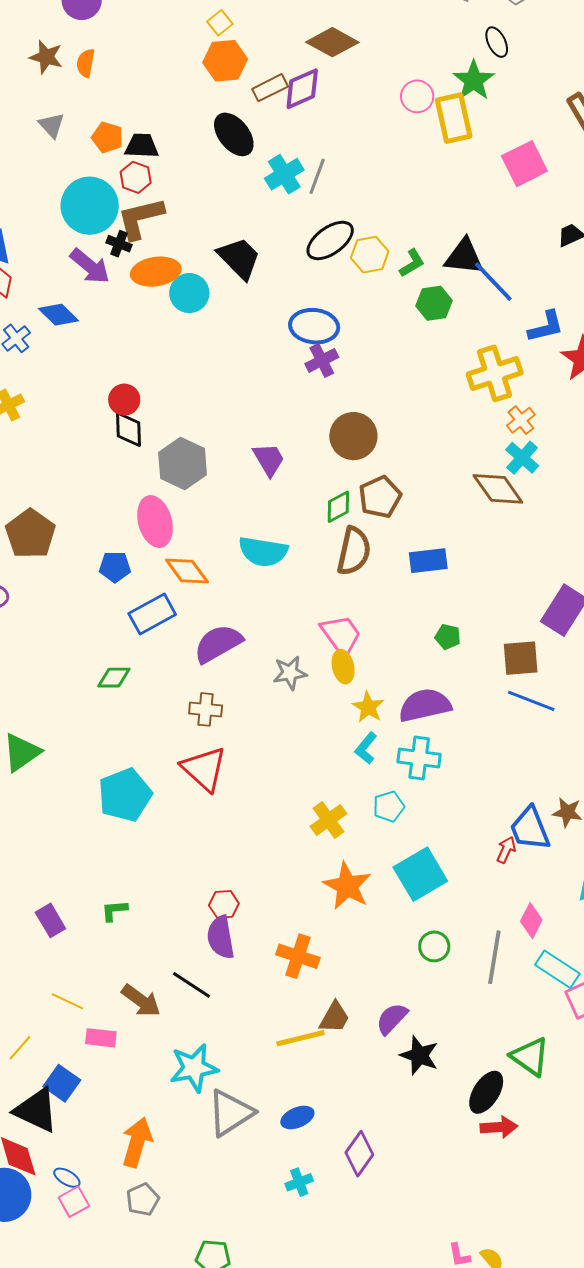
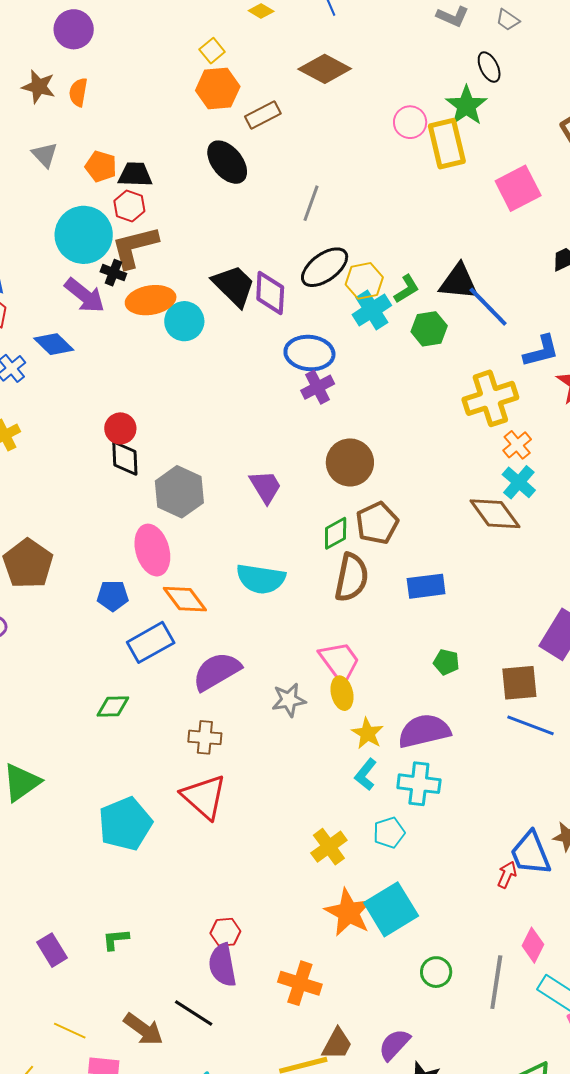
purple diamond: (302, 89) -> (270, 293), moved, turned -63
cyan cross: (284, 174) -> (372, 310), moved
cyan square: (420, 874) -> (391, 909), moved

